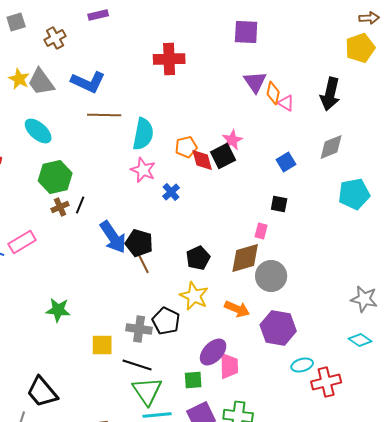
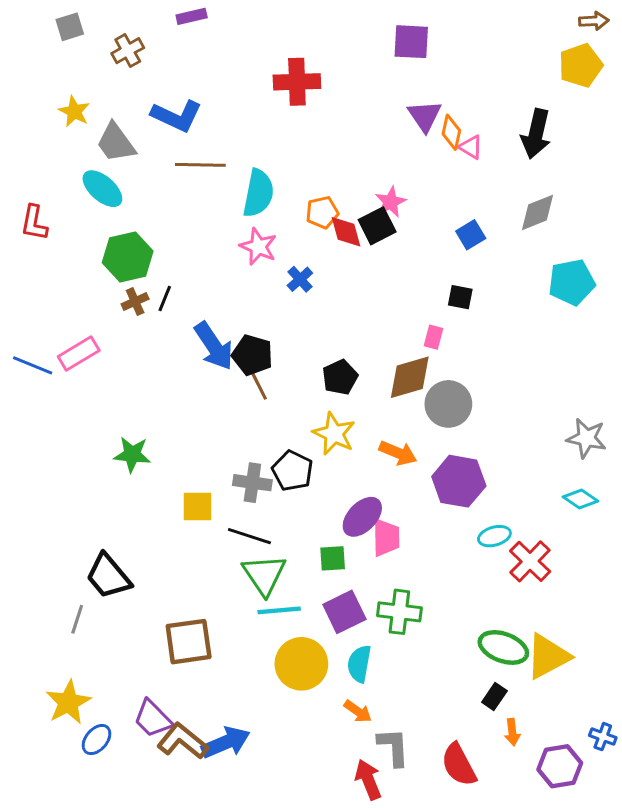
gray trapezoid: (41, 82) -> (116, 143), moved
red cross: (326, 382) -> (530, 561), turned -32

